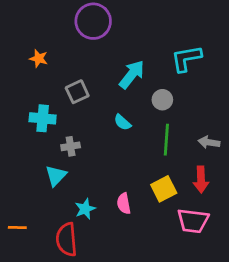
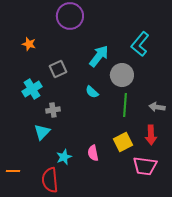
cyan L-shape: (186, 58) -> (140, 44), turned -40
gray circle: (162, 100) -> (122, 75), size x1.5
cyan cross: (43, 118) -> (32, 89), turned -36

